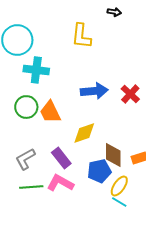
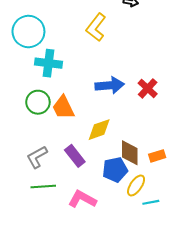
yellow L-shape: (81, 36) -> (96, 27), turned 32
pink L-shape: (60, 183) -> (82, 199), moved
cyan line: (119, 202) -> (151, 202), moved, turned -42

